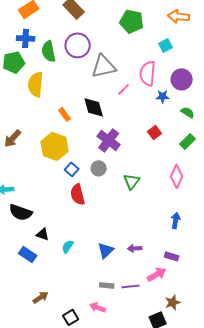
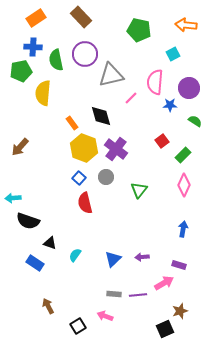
green rectangle: (188, 141) -> (183, 155), moved
yellow hexagon: (55, 146) -> (84, 148), moved
brown arrow: (41, 297) -> (48, 306), turned -84

